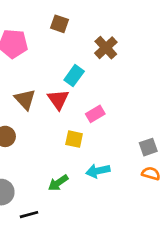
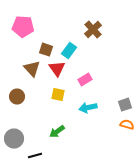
brown square: (59, 24) -> (46, 50), moved
yellow square: (74, 139) -> (58, 95), moved
cyan arrow: (98, 171) -> (88, 108), moved

